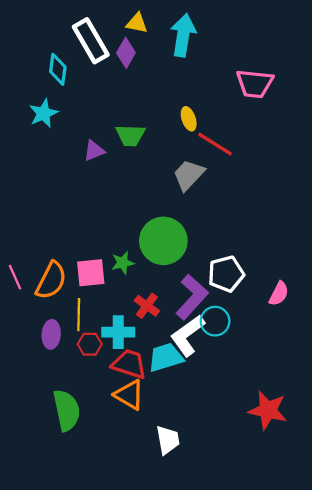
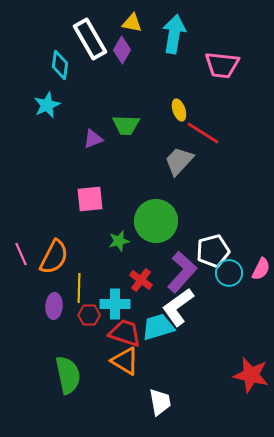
pink trapezoid: (255, 84) -> (222, 65), moved
pink square: (91, 273) -> (90, 199), moved
cyan circle: (215, 321) -> (229, 273), moved

